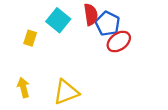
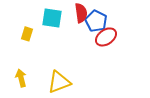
cyan square: (58, 20) -> (52, 18), turned -30

